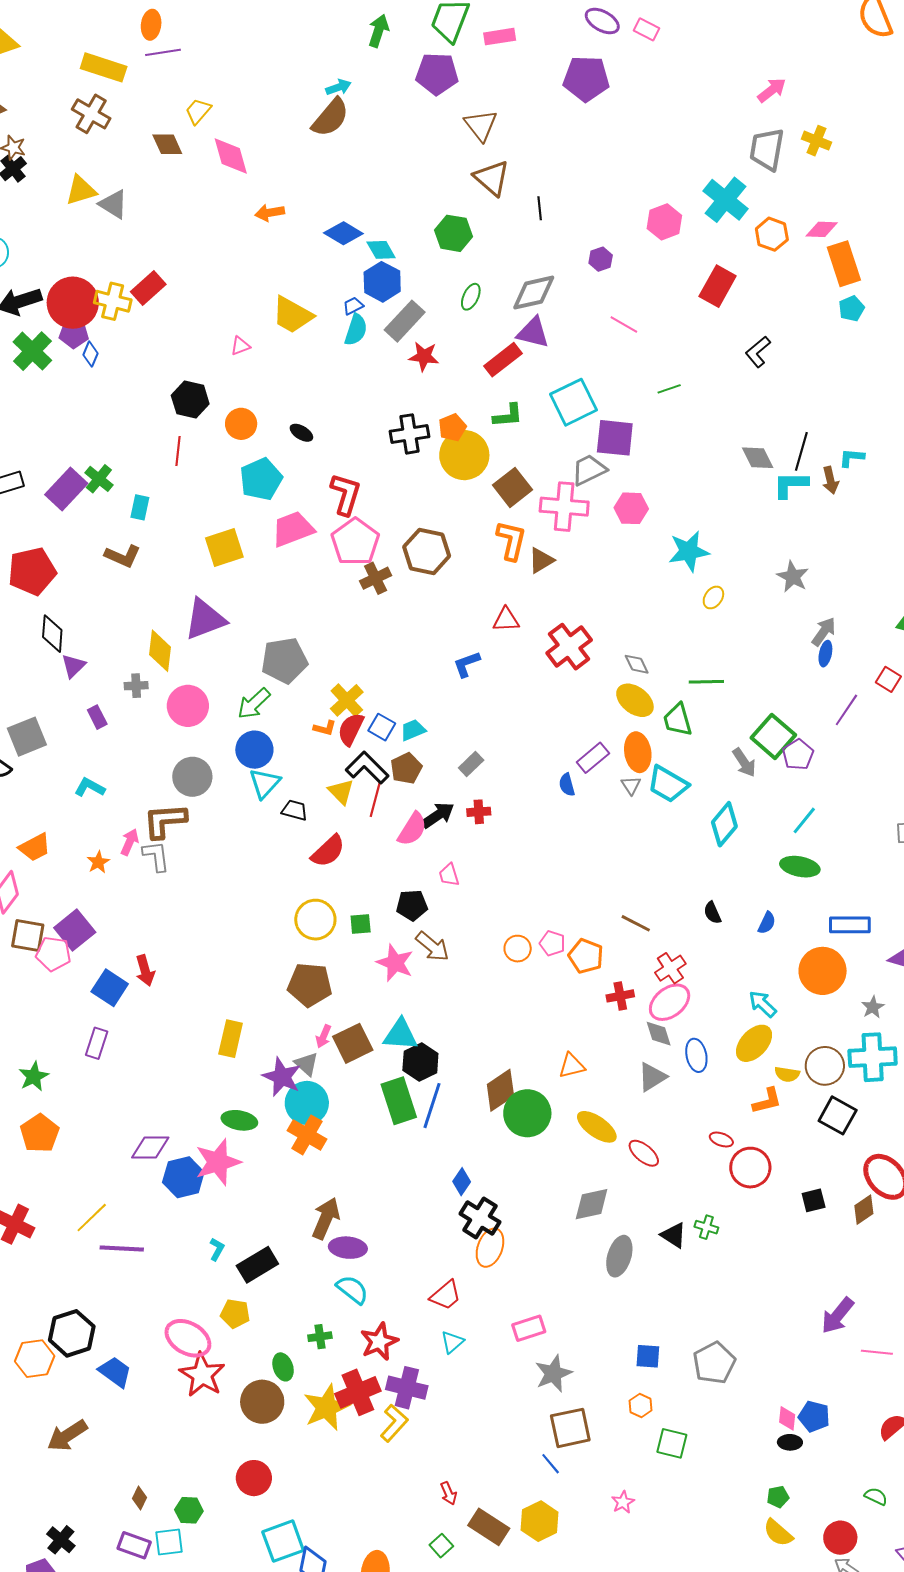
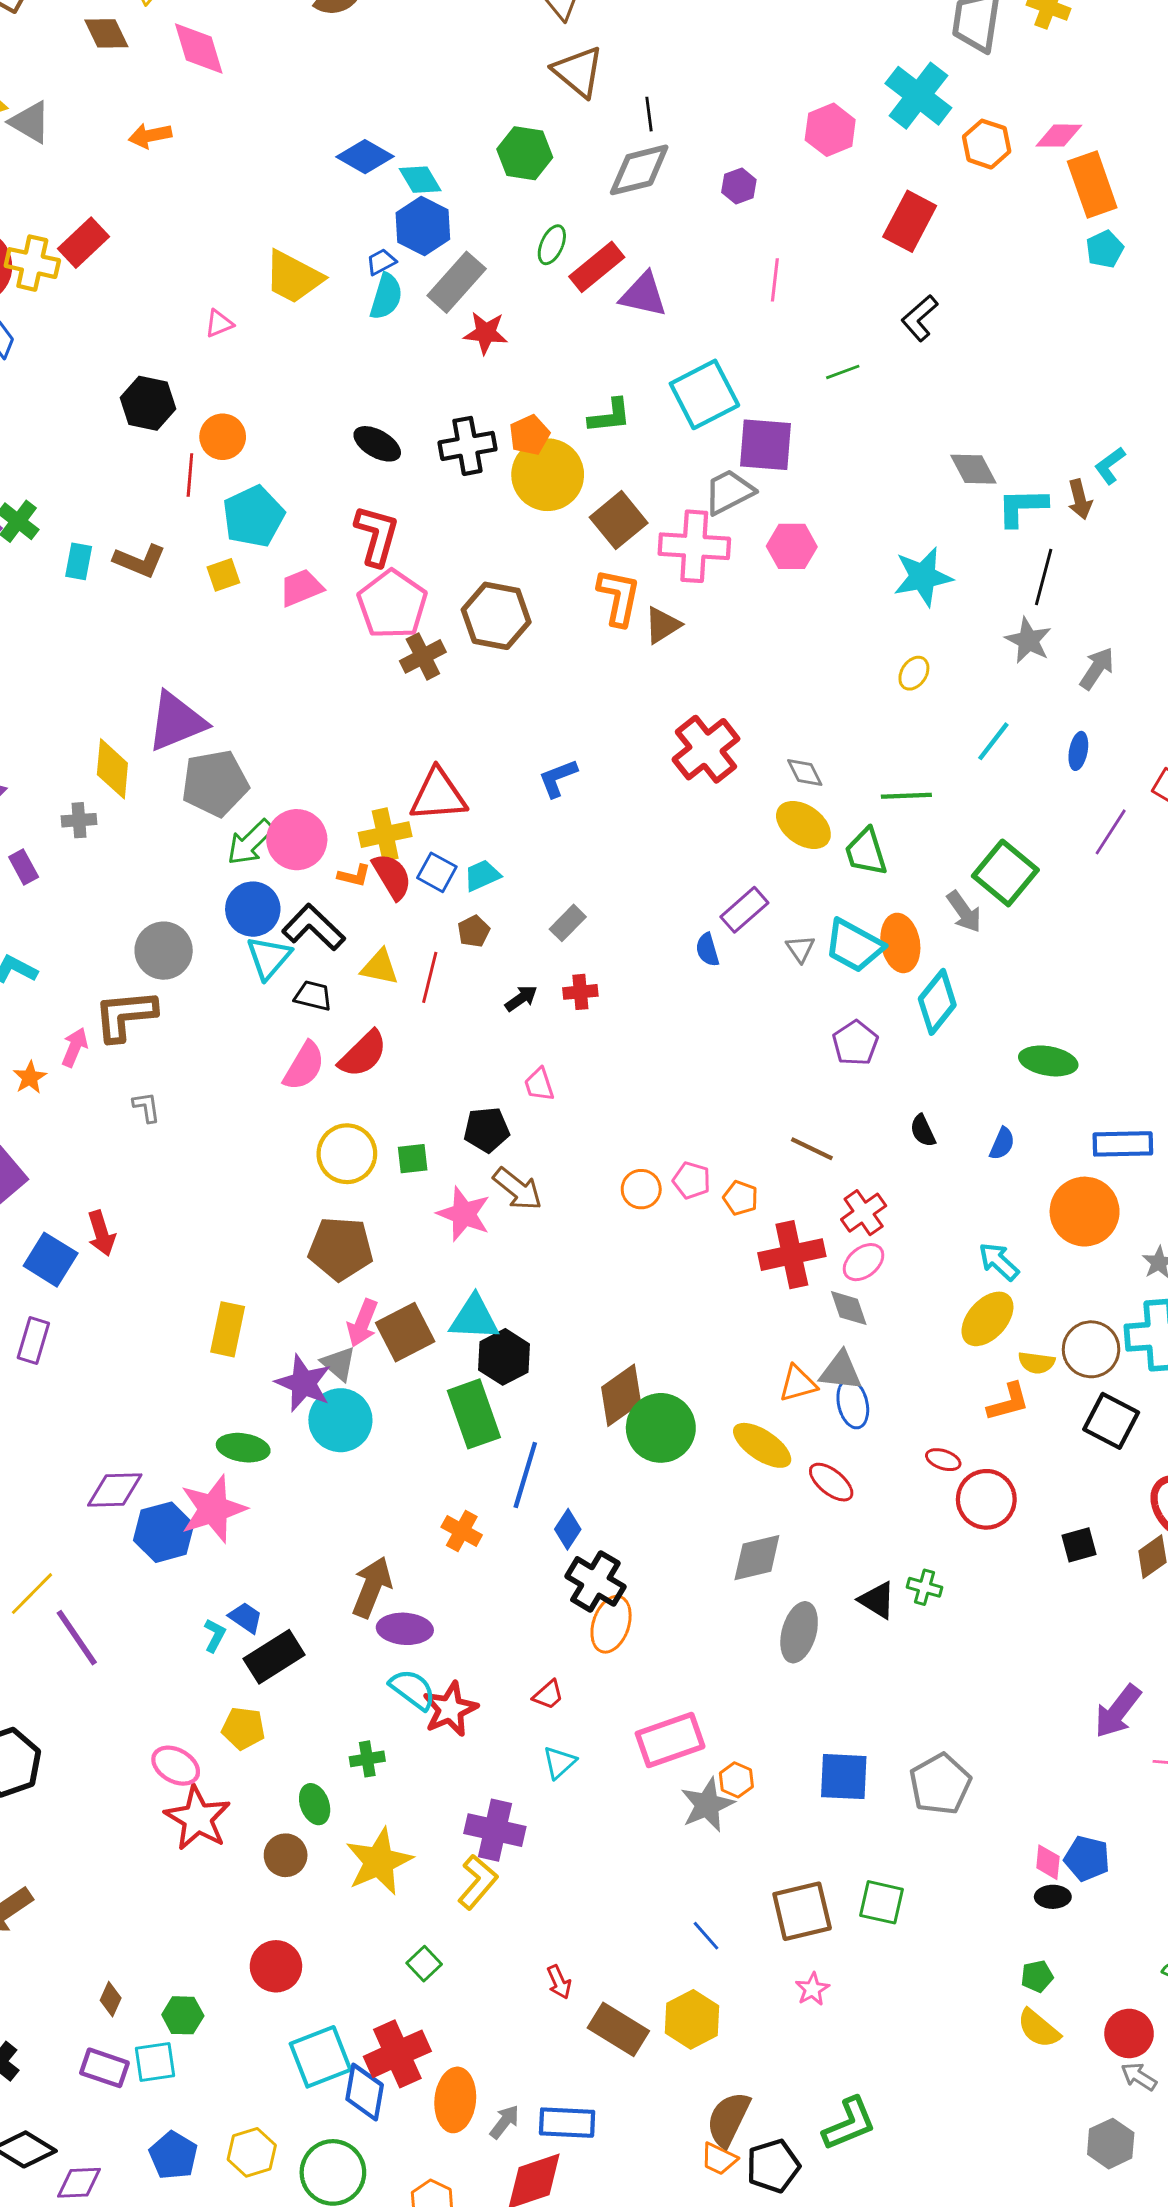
orange arrow: (270, 213) -> (150, 136), moved
gray diamond: (534, 293) -> (639, 170), moved
pink line: (624, 324) -> (775, 280), turned 68
black L-shape: (758, 352) -> (920, 318), moved
red rectangle: (503, 360) -> (597, 267), moved
black ellipse: (301, 433) -> (377, 444), moved, size x1.4
red line: (178, 451) -> (190, 475), moved
black line: (801, 451) -> (1044, 577), moved
cyan L-shape: (852, 458) -> (1110, 466), turned -40
pink trapezoid: (293, 529) -> (301, 588), size x0.7
yellow square: (224, 547) -> (223, 575), moved, size x0.6
cyan star: (689, 551) -> (923, 577), moved
brown L-shape: (123, 556) -> (140, 561), moved
red triangle: (506, 620) -> (438, 795), moved, size x1.5
gray arrow: (824, 632) -> (1097, 668), moved
gray pentagon: (284, 660) -> (215, 783), moved
yellow cross: (347, 700) -> (385, 835), turned 32
pink circle: (188, 706) -> (297, 840), moved
red semicircle: (351, 729) -> (392, 876), turned 124
orange ellipse: (638, 752) -> (900, 943), moved
purple pentagon: (798, 755) -> (855, 1043), moved
black L-shape: (367, 768) -> (313, 927), moved
brown pentagon: (406, 768) -> (474, 931), size x0.7
yellow triangle: (341, 792) -> (380, 967), turned -32
black arrow: (438, 815) -> (521, 998), size x0.7
cyan line: (804, 820) -> (993, 741), moved
pink semicircle: (412, 829) -> (304, 1066), moved
gray L-shape: (156, 856) -> (146, 1107), moved, size x0.7
orange pentagon: (586, 956) -> (741, 1198), size x0.7
red cross: (620, 996) -> (792, 1255), size x1.6
pink ellipse: (670, 1002) -> (864, 1262), size x0.7
pink arrow: (323, 1036) -> (362, 1323), size x1.4
blue ellipse: (696, 1055) -> (853, 1404), moved
orange triangle: (572, 1066) -> (798, 1384), moved
gray triangle: (652, 1077) -> (841, 1371), turned 40
blue line: (432, 1106) -> (525, 1475), moved
orange cross: (307, 1135) -> (462, 1531), moved, size x0.7
purple line: (122, 1249) -> (77, 1638), turned 54
red trapezoid: (446, 1295) -> (548, 1695), size x0.7
pink rectangle: (529, 1328) -> (670, 1740), size x1.4
pink ellipse: (188, 1338) -> (176, 1766), size x0.7
red star: (379, 1342) -> (450, 1709), moved
blue square: (648, 1356) -> (844, 1777), size x1.4
blue trapezoid: (115, 1372) -> (246, 1618), moved, size x0.7
red cross: (358, 1392) -> (397, 2054), moved
brown circle: (262, 1402) -> (286, 1855), size x0.7
orange hexagon: (641, 1405) -> (736, 1780), moved
brown square: (570, 1428) -> (802, 1911), moved
green square: (441, 1546) -> (424, 1964), moved

